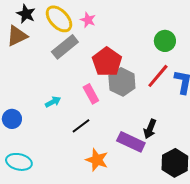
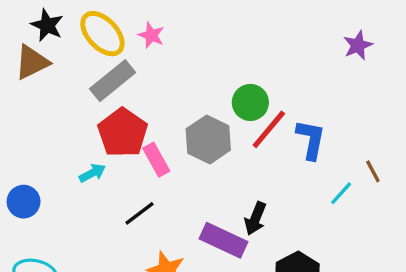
green circle: (165, 41) -> (250, 102), moved
red pentagon: (107, 62) -> (123, 133), moved

